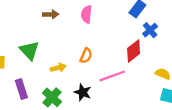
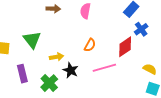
orange semicircle: (86, 56) -> (90, 45), moved
black star: (83, 92) -> (71, 70), moved

